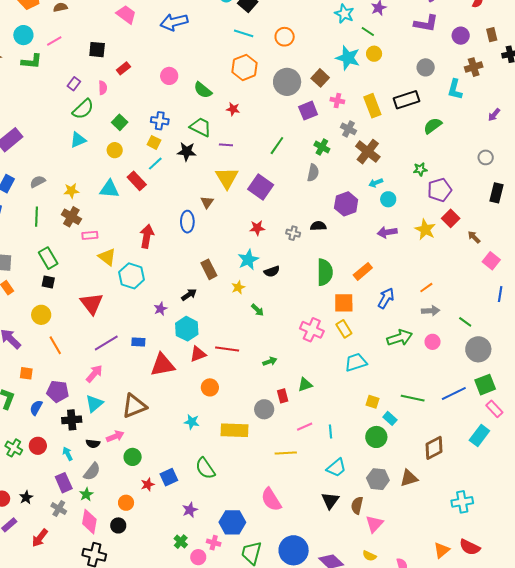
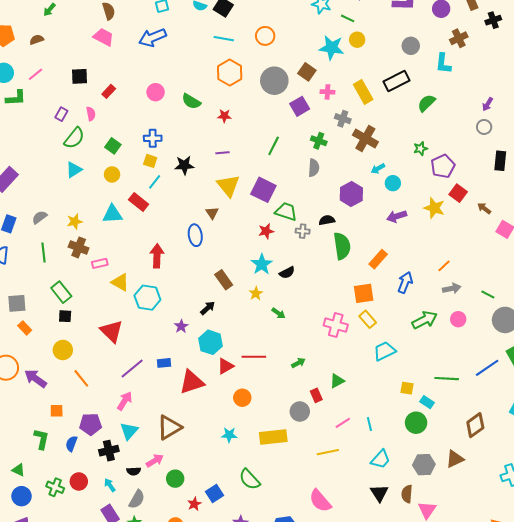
purple arrow: (494, 115) -> (488, 104), moved
green trapezoid: (201, 127) -> (286, 212), moved
green semicircle: (325, 272) -> (342, 246), moved

